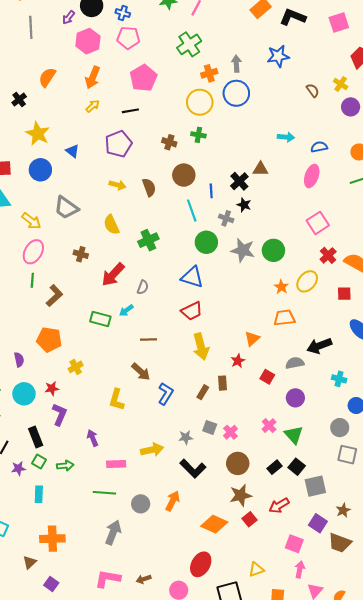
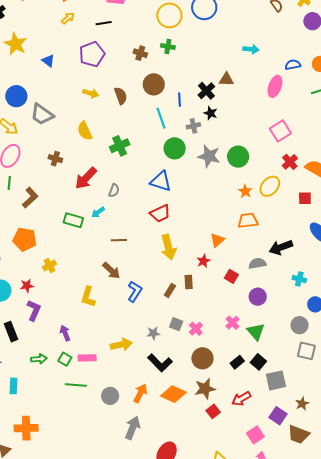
blue semicircle: (319, 147) -> (293, 65), moved
blue circle: (40, 170) -> (16, 96), moved
gray cross: (226, 218) -> (193, 126), turned -32
green square: (39, 462) -> (65, 359), moved
orange diamond: (214, 524) -> (173, 394), moved
gray arrow: (113, 533) -> (133, 428), moved
pink square: (294, 544) -> (255, 435), turned 36

